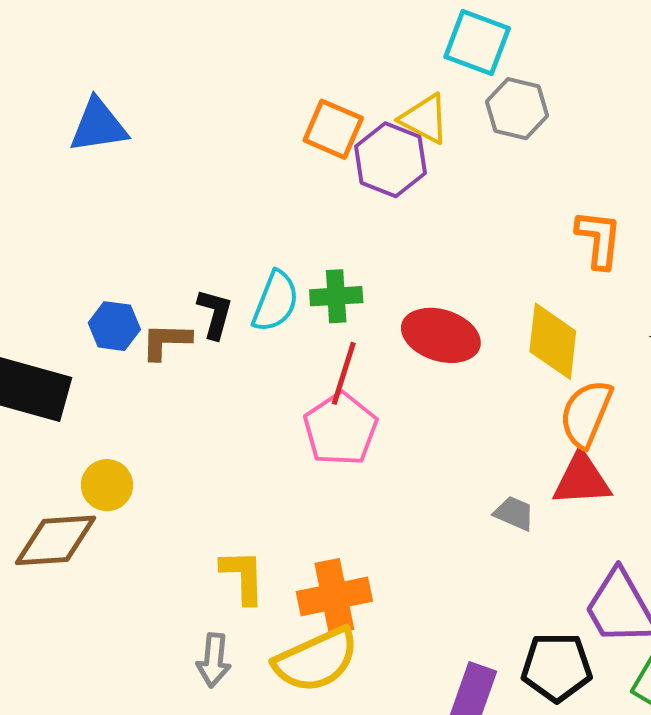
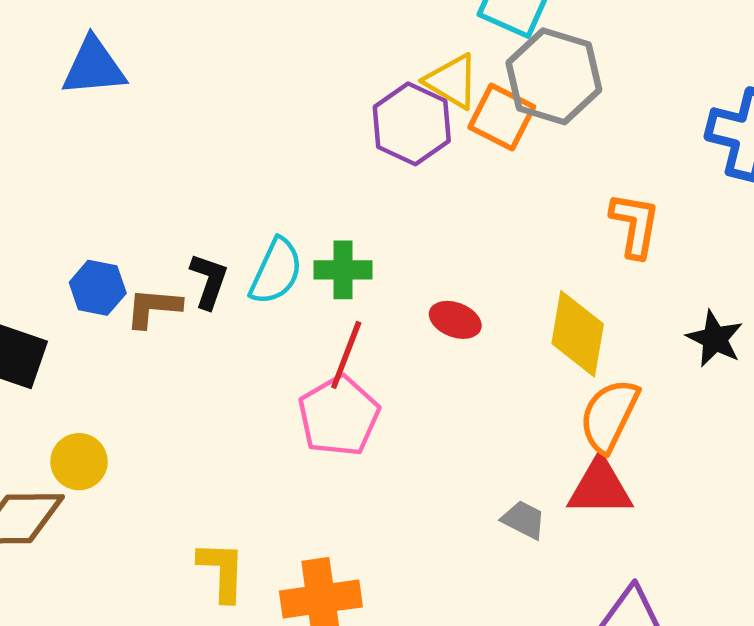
gray hexagon: (517, 109) -> (554, 76), size x1.4
orange square: (333, 129) -> (502, 117), moved
red ellipse: (441, 335) -> (455, 320), size x0.6

